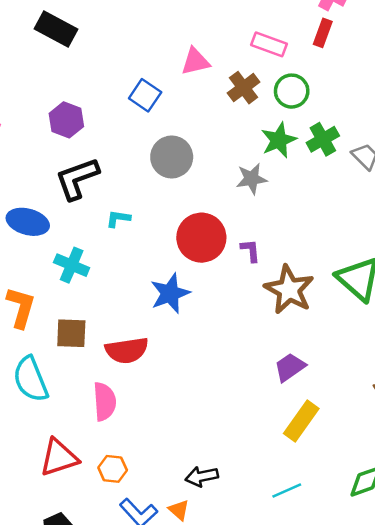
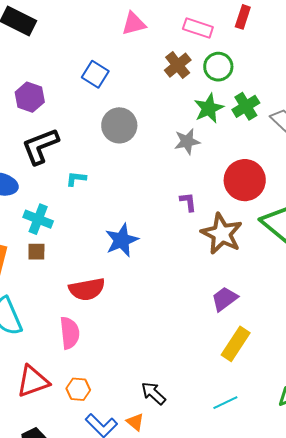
pink triangle: (195, 61) -> (134, 24), moved
red circle: (201, 238) -> (245, 180), moved
brown square: (71, 333) -> (36, 252), moved, size x0.7
black arrow: (202, 477) -> (153, 393), turned 56

